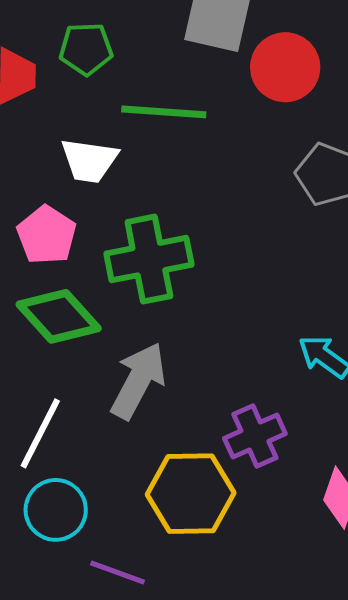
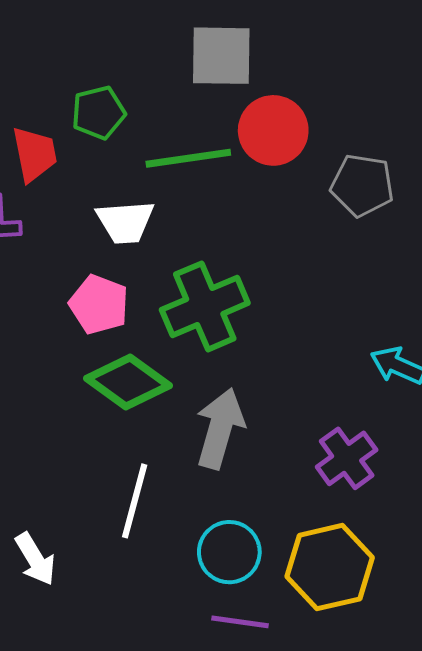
red circle: (285, 67) -> (273, 130), moved
yellow hexagon: (191, 494) -> (330, 567), moved
cyan circle: (56, 510) -> (229, 552), moved

